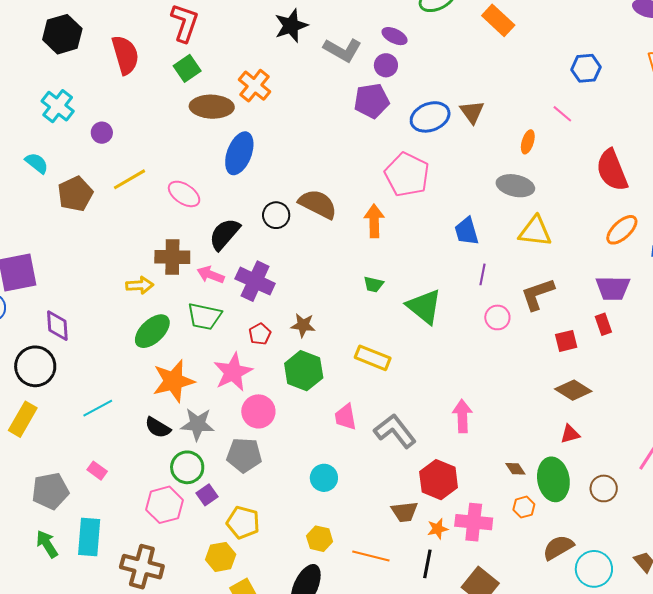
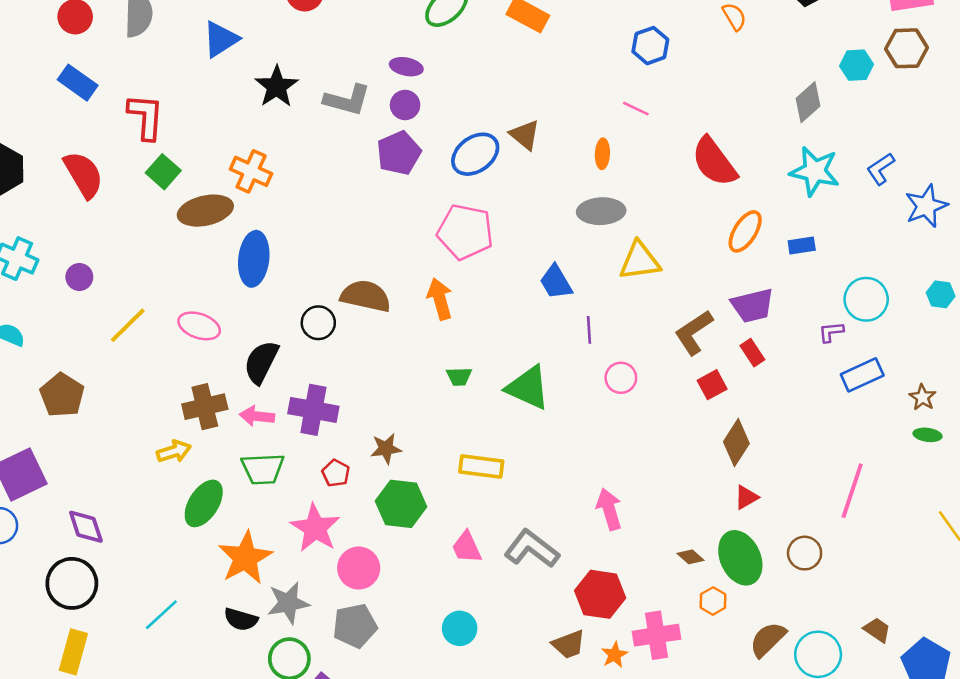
brown pentagon: (75, 194) -> (62, 395), moved
brown L-shape: (538, 294) -> (694, 332), moved
brown diamond: (573, 390) -> (736, 443), turned -75

